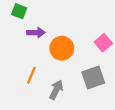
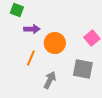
orange line: (31, 75) -> (31, 58), moved
gray square: (93, 77) -> (83, 69), turned 30

